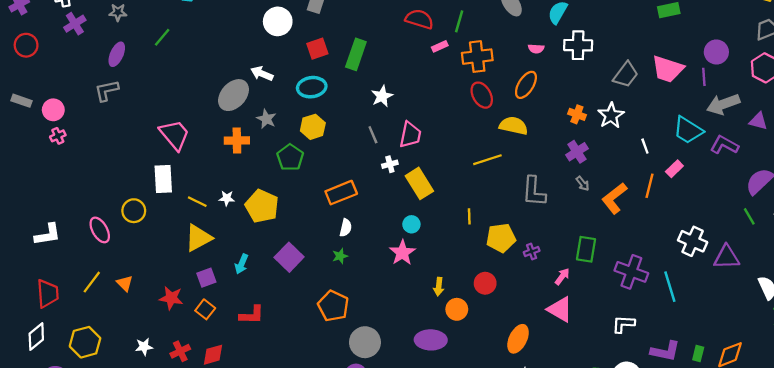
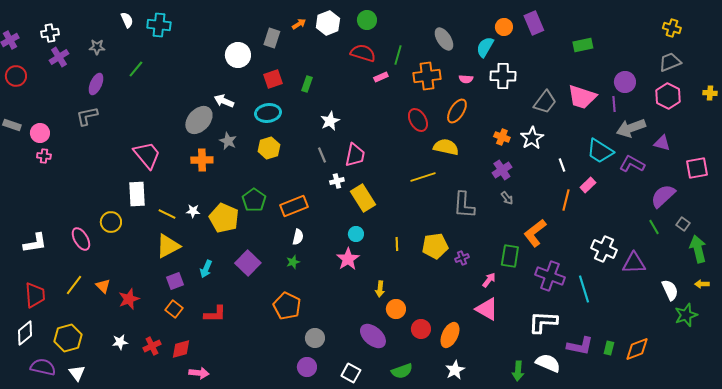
green rectangle: (356, 54) -> (307, 84), size x0.6
orange cross: (477, 57) -> (427, 76), moved
pink cross: (58, 136) -> (44, 156), turned 32
green pentagon: (290, 157) -> (254, 200), moved
orange L-shape: (614, 198) -> (535, 233), moved
yellow line: (469, 216) -> (397, 244), moved
red circle: (485, 283) -> (421, 329), moved
red star: (171, 298) -> (129, 299), moved, turned -30
white L-shape: (623, 324) -> (543, 322), size x1.4
purple ellipse: (431, 340) -> (373, 336), turned 40
gray circle: (365, 342) -> (315, 338), size x0.7

